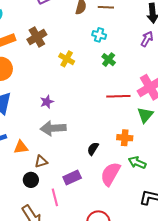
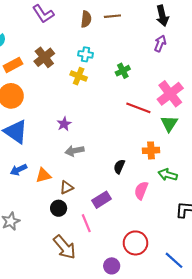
cyan cross: (99, 35) -> (86, 54), moved
green cross: (109, 60) -> (123, 71), turned 32
red line: (118, 96) -> (138, 108), turned 30
gray arrow: (53, 128) -> (75, 151), size x0.7
pink semicircle: (110, 174) -> (141, 190), size x0.7

